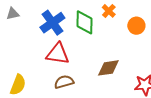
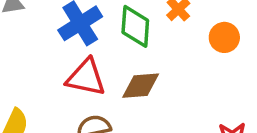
brown diamond: (108, 68) -> (141, 86), moved

